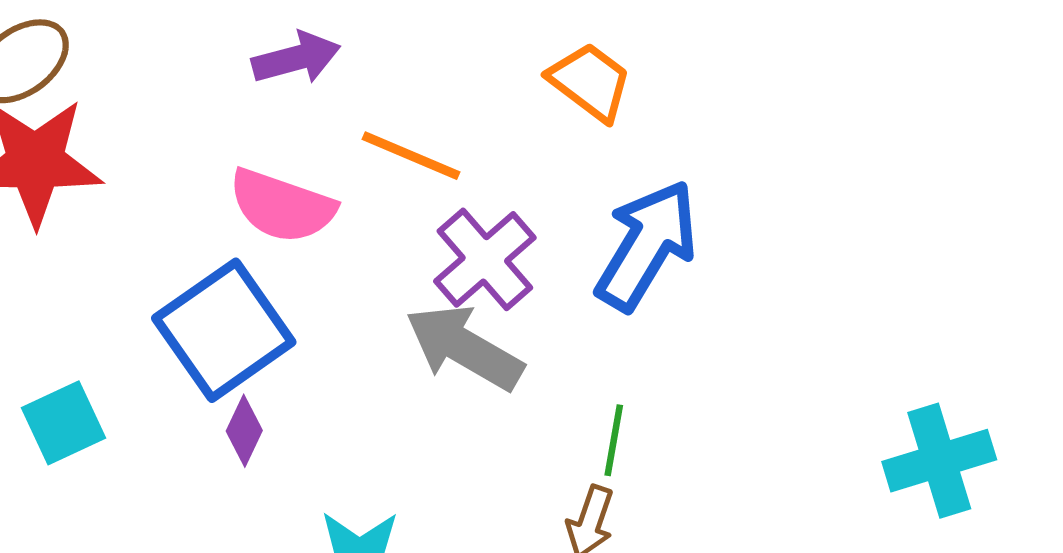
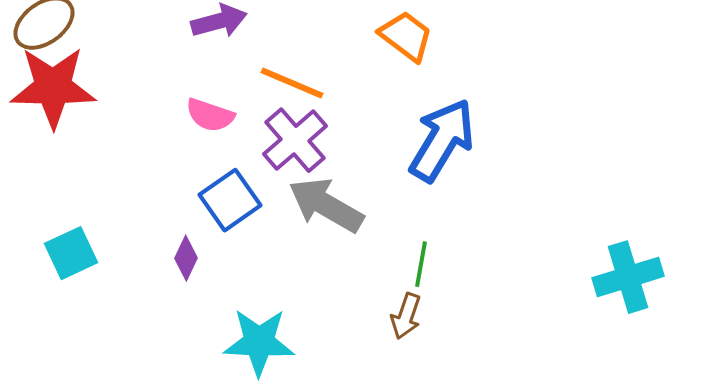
pink semicircle: (282, 206) -> (210, 115), size x0.7
purple cross: (485, 259) -> (295, 140), moved
blue square: (224, 330) -> (230, 200), moved, size x0.7

